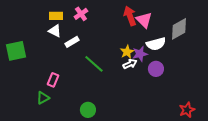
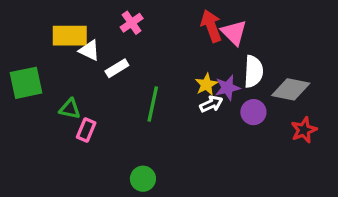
yellow rectangle: (56, 16) -> (70, 36), moved, size x1.5
gray diamond: (179, 29) -> (291, 89), moved, turned 40
white semicircle: (156, 44) -> (253, 71), turned -72
green line: (94, 64) -> (153, 104), turned 60
green triangle: (43, 98) -> (70, 109), moved, turned 40
red star: (187, 110) -> (304, 130), moved

